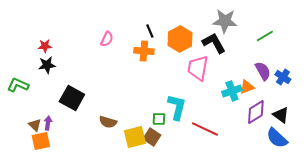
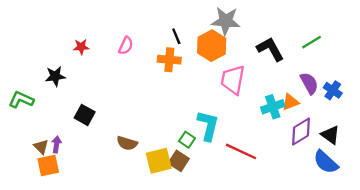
gray star: (225, 21) -> (226, 21), moved
black L-shape: (214, 43) -> (270, 49), moved
red star: (45, 46) -> (81, 47), moved
black square: (72, 98) -> (85, 115), size x0.7
green square: (159, 119) -> (187, 140), turned 32

